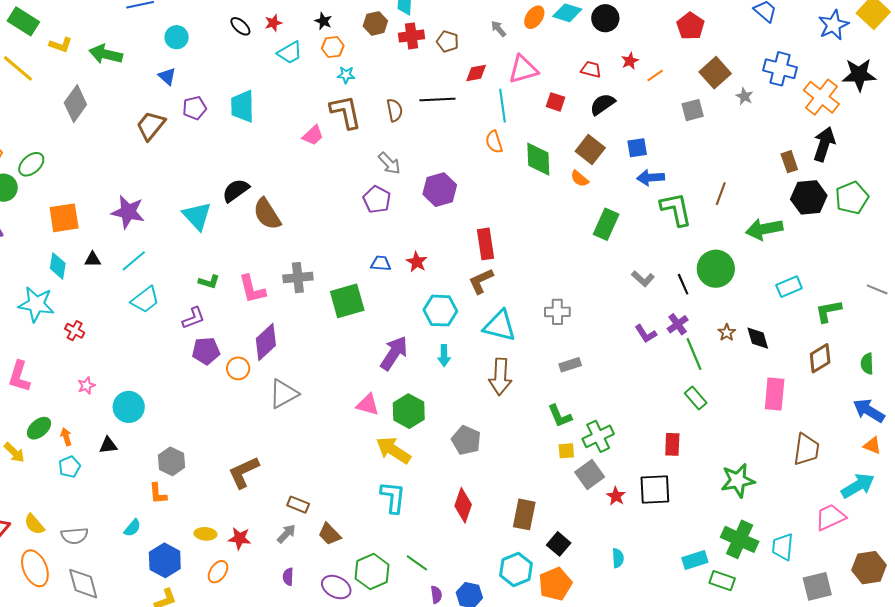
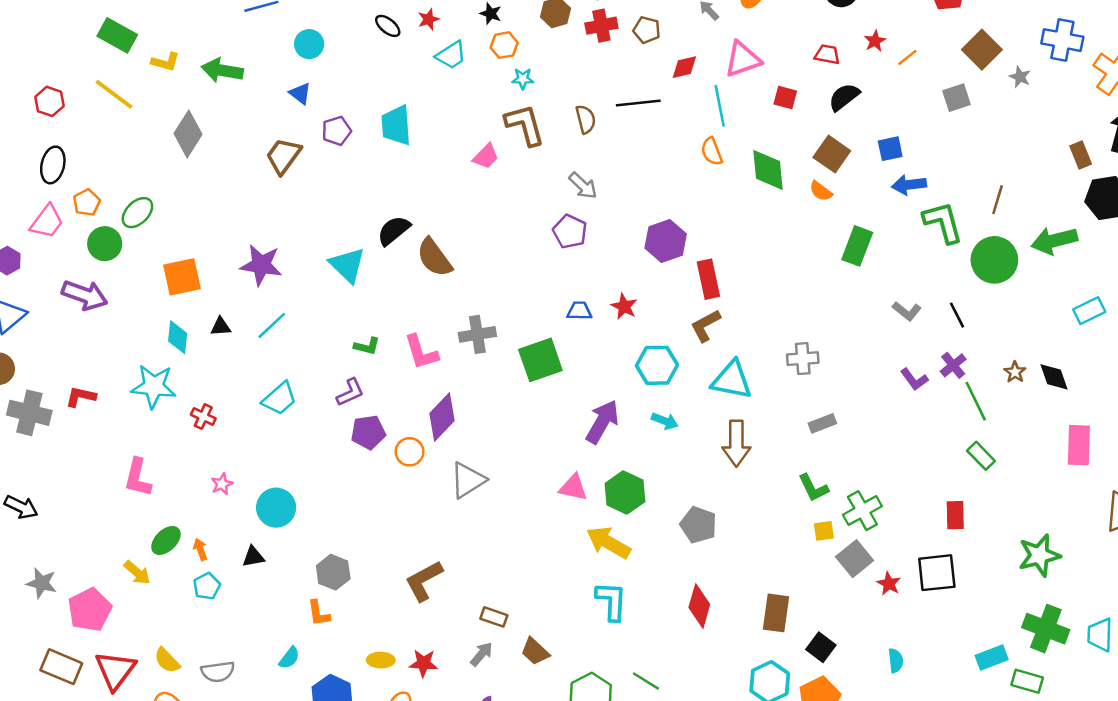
purple hexagon: (440, 190) -> (666, 241), moved
green circle: (716, 269) -> (994, 260), moved
cyan trapezoid: (145, 300) -> (280, 399), moved
cyan arrow: (444, 356) -> (665, 421), turned -65

